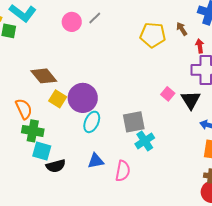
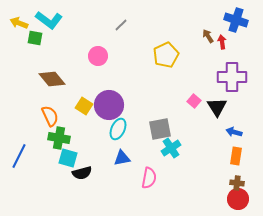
pink circle: (72, 22) -> (98, 56), moved
yellow pentagon: (153, 35) -> (166, 55), moved, turned -30
red arrow: (200, 46) -> (222, 42), moved
brown diamond: (44, 76) -> (52, 79), moved
blue triangle: (96, 161) -> (122, 158), moved

